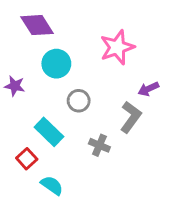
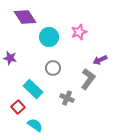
pink star: (117, 47) -> (79, 32), size x0.7
cyan circle: (56, 64) -> (49, 37), moved

